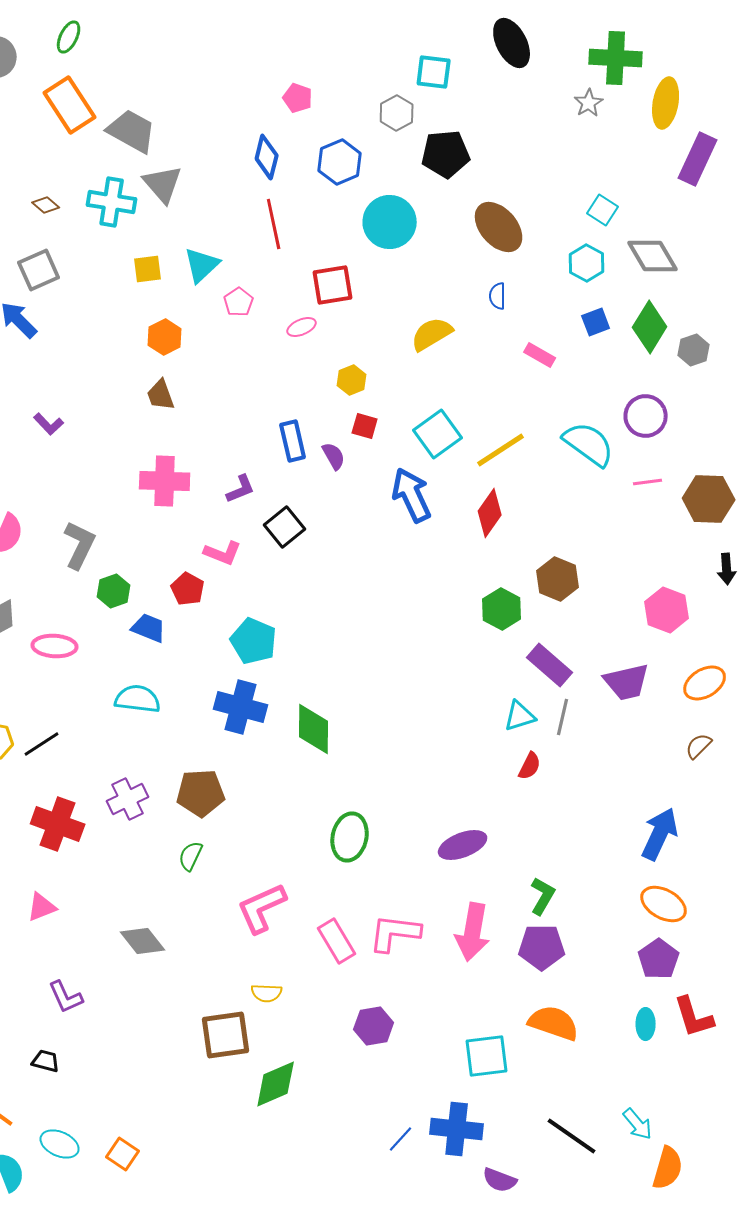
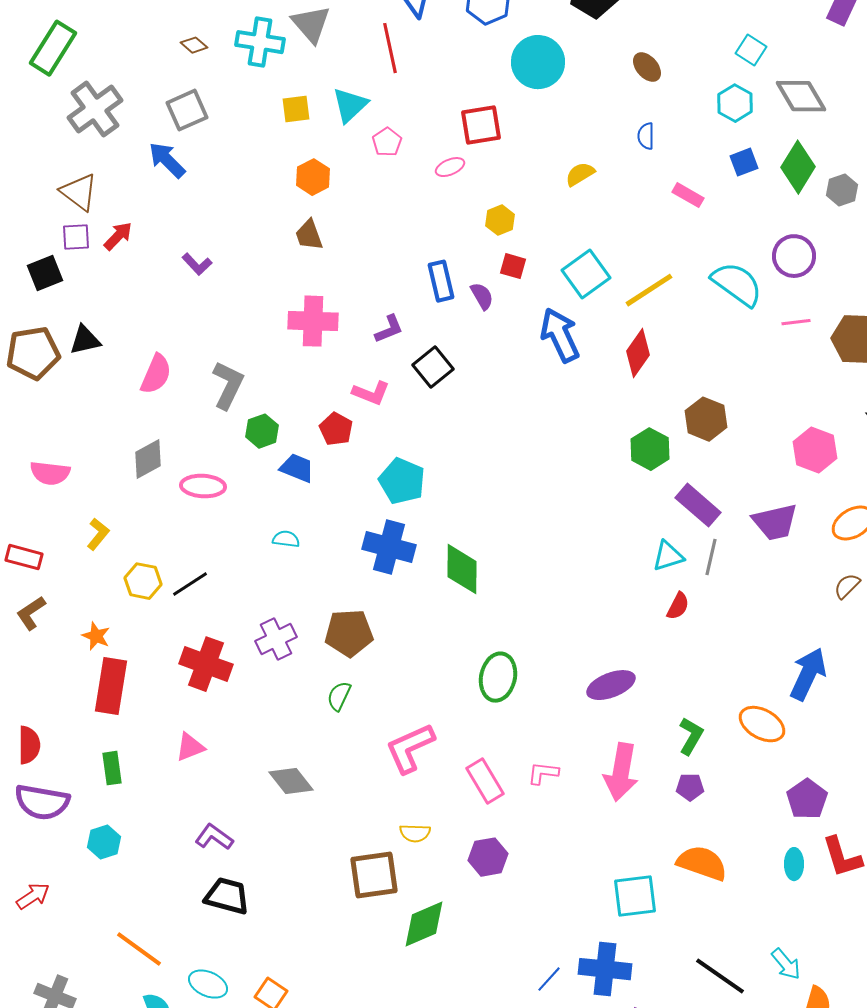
red line: (274, 224) -> (390, 48), moved
brown ellipse: (499, 227) -> (647, 67), size x0.6
yellow semicircle: (432, 334) -> (580, 174), size x0.7
cyan semicircle: (138, 699) -> (286, 539), size x0.6
orange ellipse: (664, 904) -> (762, 724), moved
pink L-shape: (395, 933) -> (543, 773), size x0.6
purple pentagon: (542, 947) -> (690, 787), size x0.6
purple L-shape: (66, 997) -> (214, 837), turned 150
purple hexagon: (374, 1026) -> (488, 857), moved
black trapezoid: (46, 1061) -> (227, 896), moved, size x1.6

